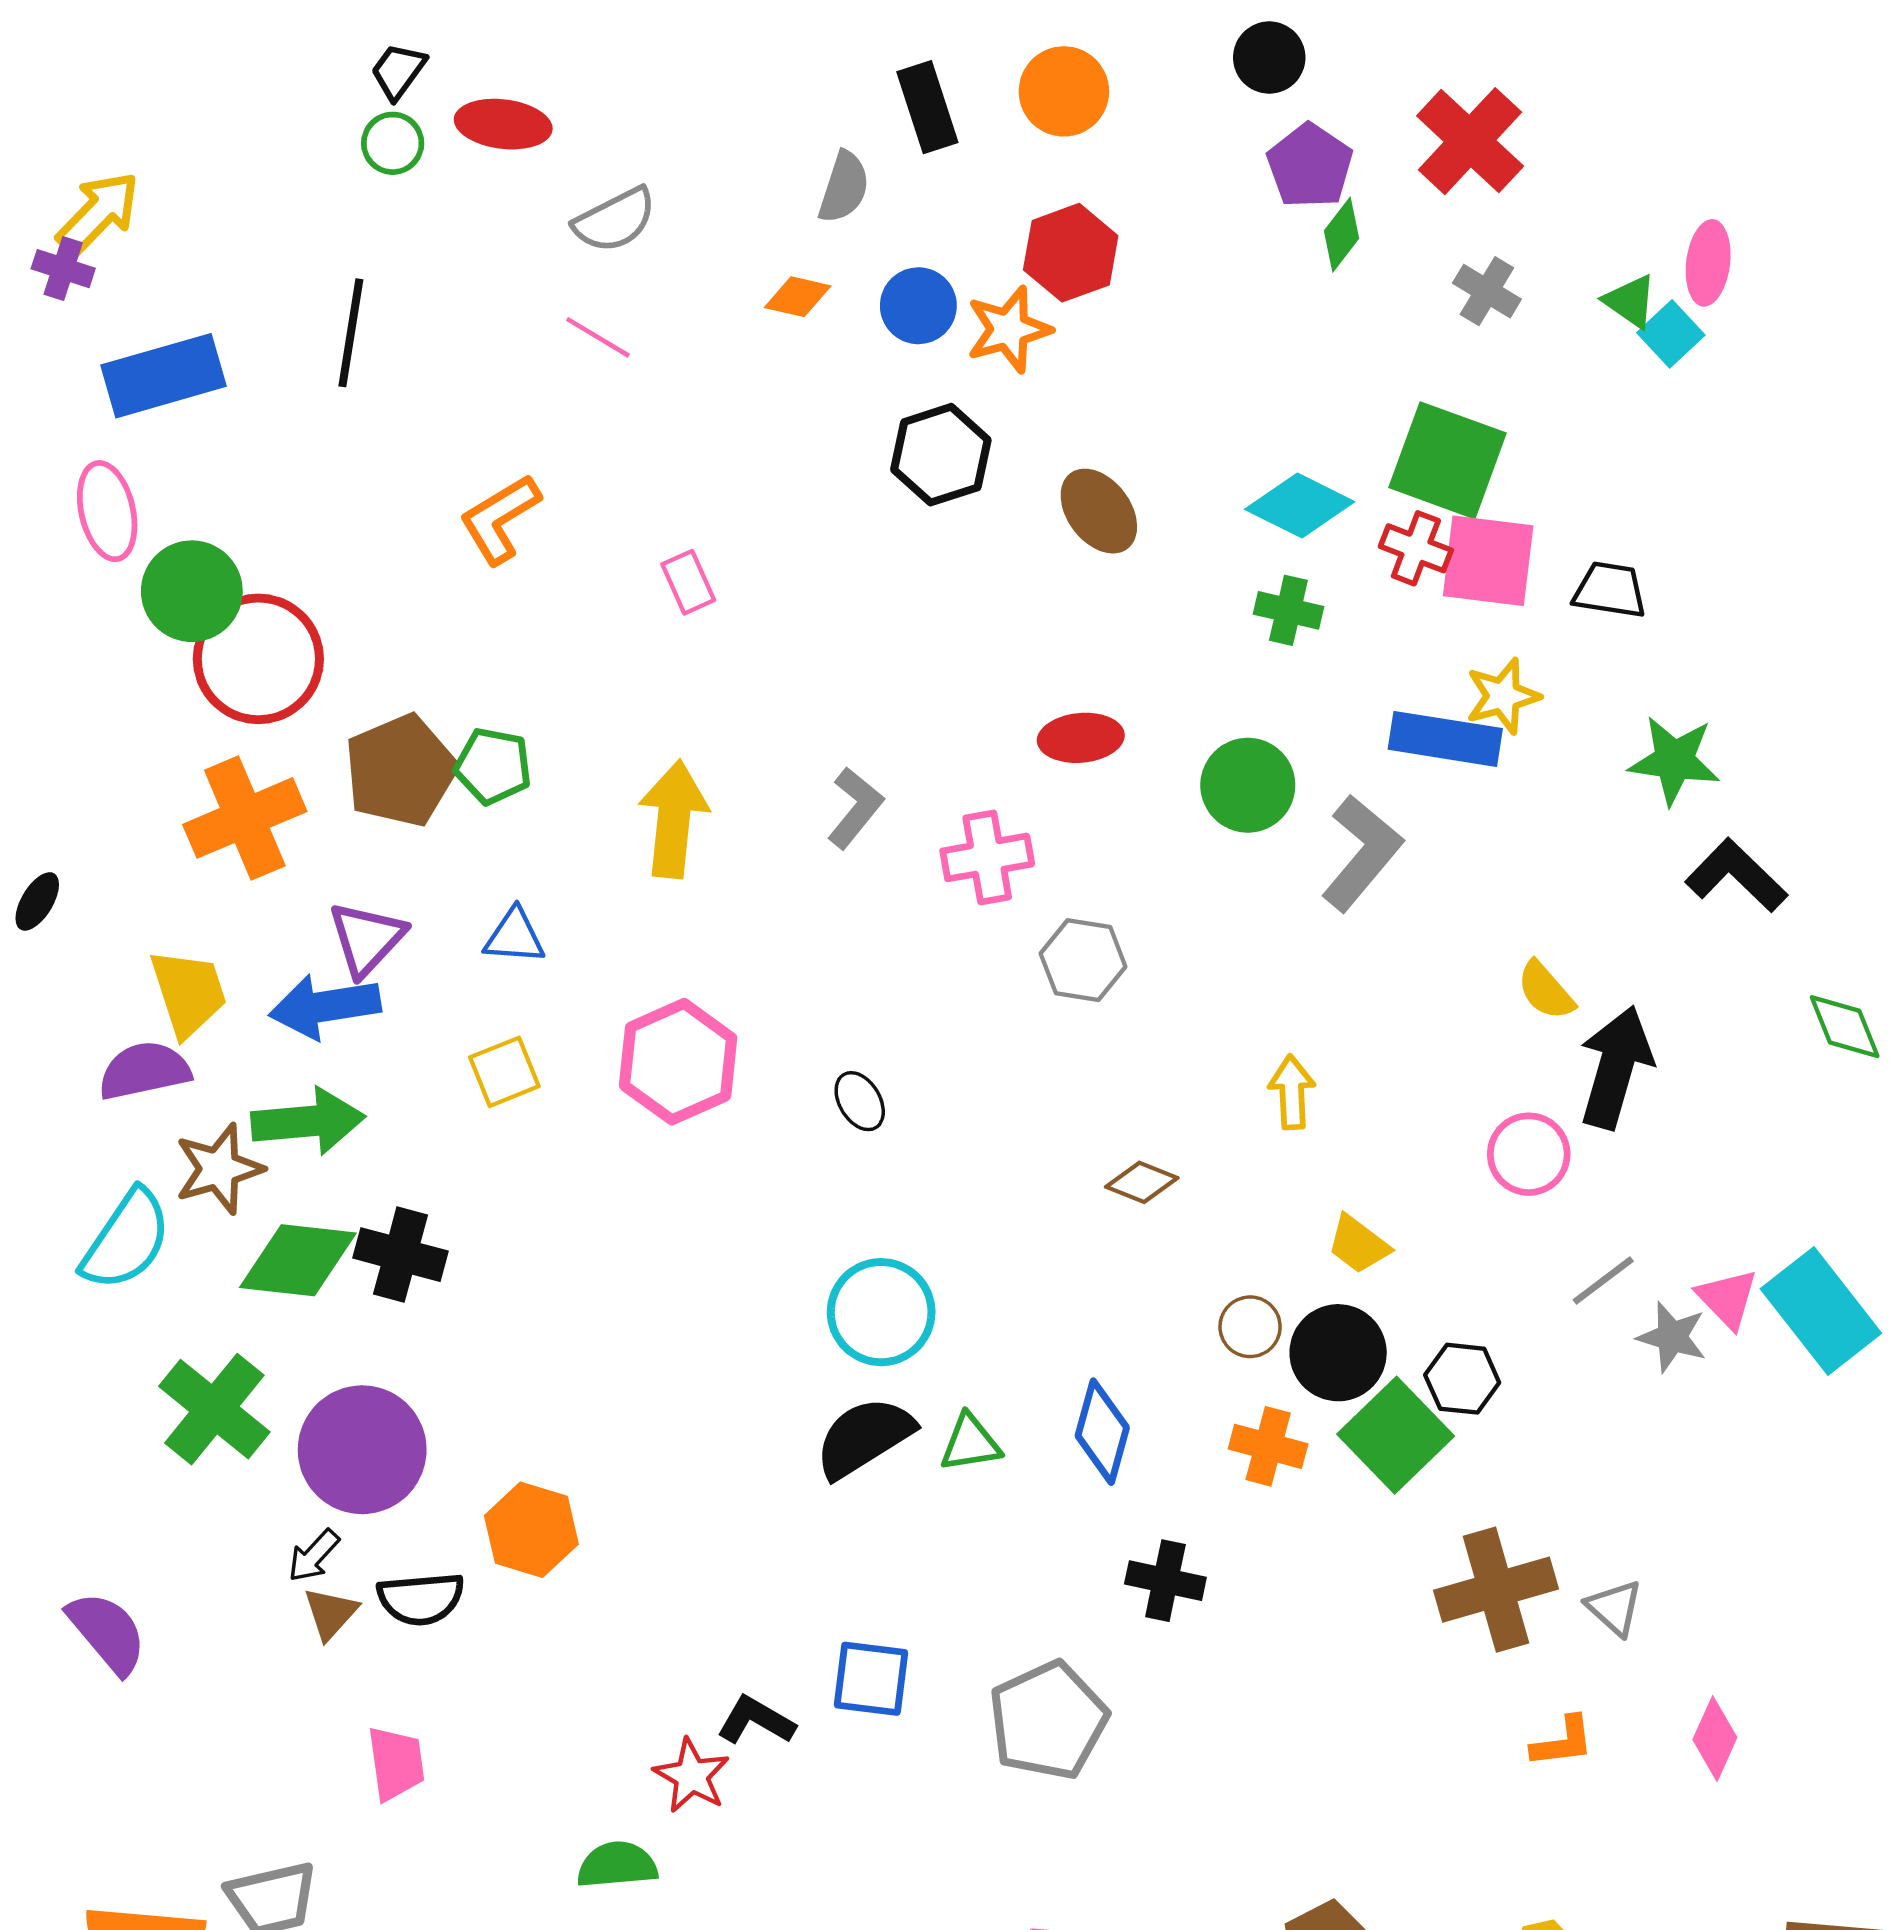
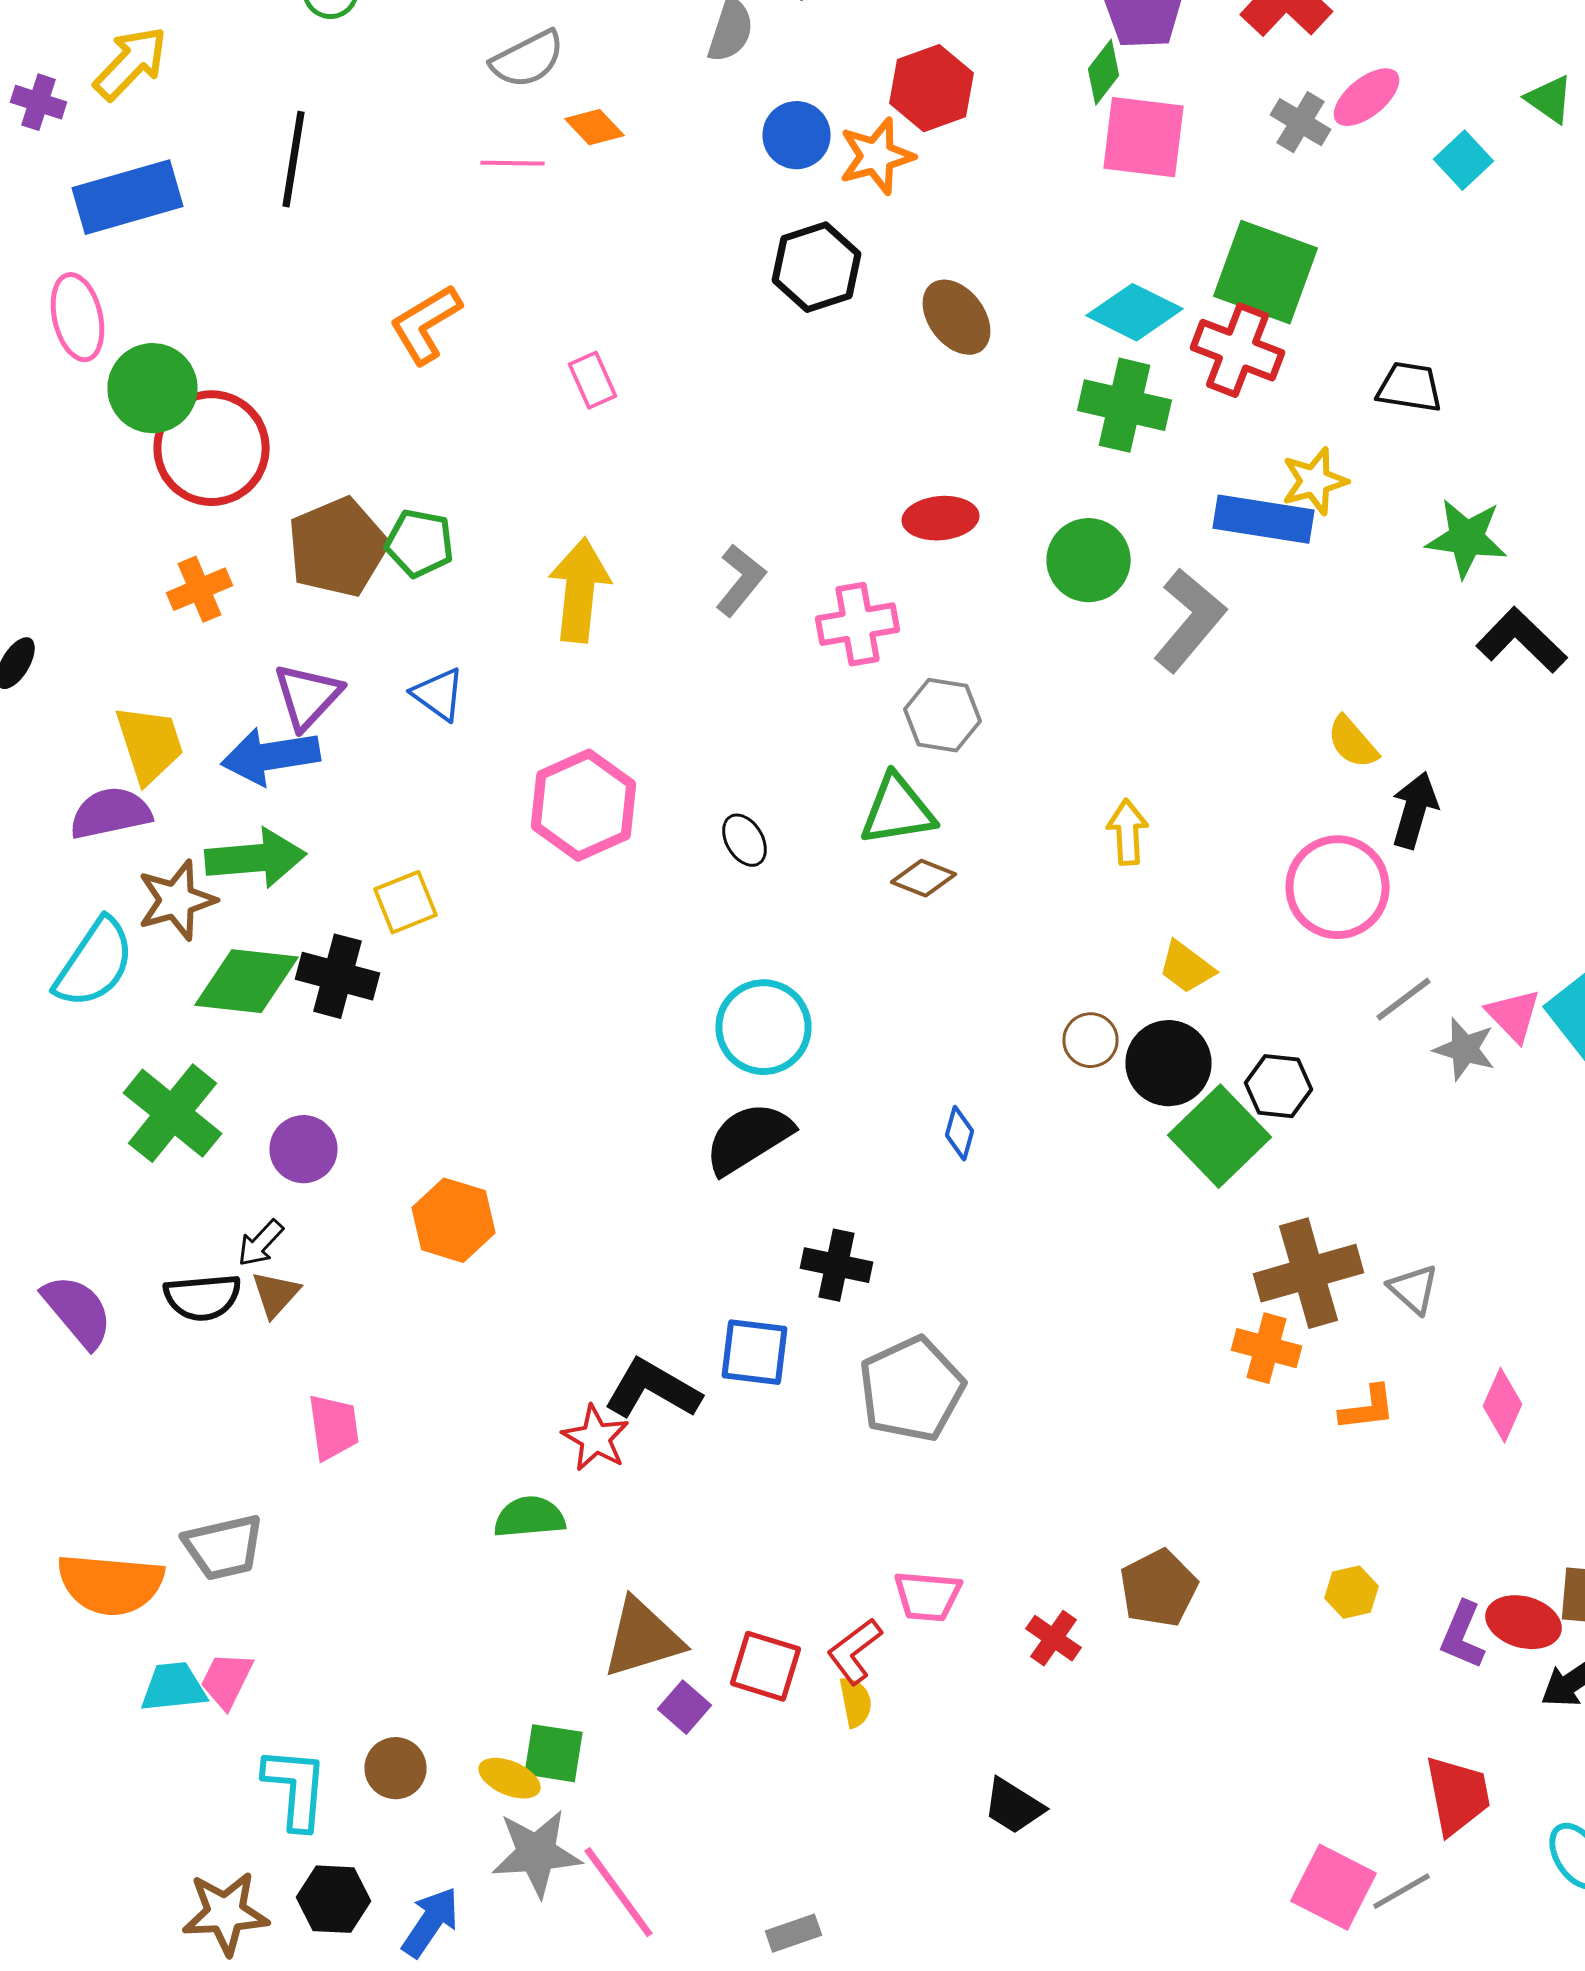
yellow arrow: (98, 213) -> (130, 63), moved
green diamond: (1341, 235) -> (1104, 72), moved
pink ellipse: (1708, 263) -> (1366, 97), moved, turned 44
orange diamond: (798, 297) -> (594, 127), moved, turned 34
green triangle: (1630, 301) -> (1550, 99), moved
pink line: (598, 337) -> (512, 163), turned -30
red cross: (1416, 548) -> (1238, 350), size x1.4
pink square: (1488, 561) -> (1144, 137), moved
green cross: (1288, 610) -> (1124, 405), size x1.5
orange cross: (245, 818) -> (200, 589), size x0.6
blue triangle: (514, 936) -> (438, 694), turned 32
black arrow: (1616, 1067) -> (1414, 810), size x0.7
yellow square: (504, 1072) -> (406, 902), moved
pink circle: (1529, 1154) -> (1338, 887), size x1.4
brown diamond: (1142, 1182) -> (924, 878), moved
blue diamond: (1102, 1432) -> (960, 1133), size x0.6
green triangle: (970, 1443) -> (898, 810), moved, size x1.4
orange cross: (1268, 1446) -> (1266, 1348), moved
purple circle: (362, 1450) -> (304, 1149), size x0.6
black cross: (1165, 1581) -> (836, 1265), moved
black semicircle: (421, 1599) -> (202, 1297), moved
black L-shape: (756, 1721) -> (652, 1389), size x1.4

